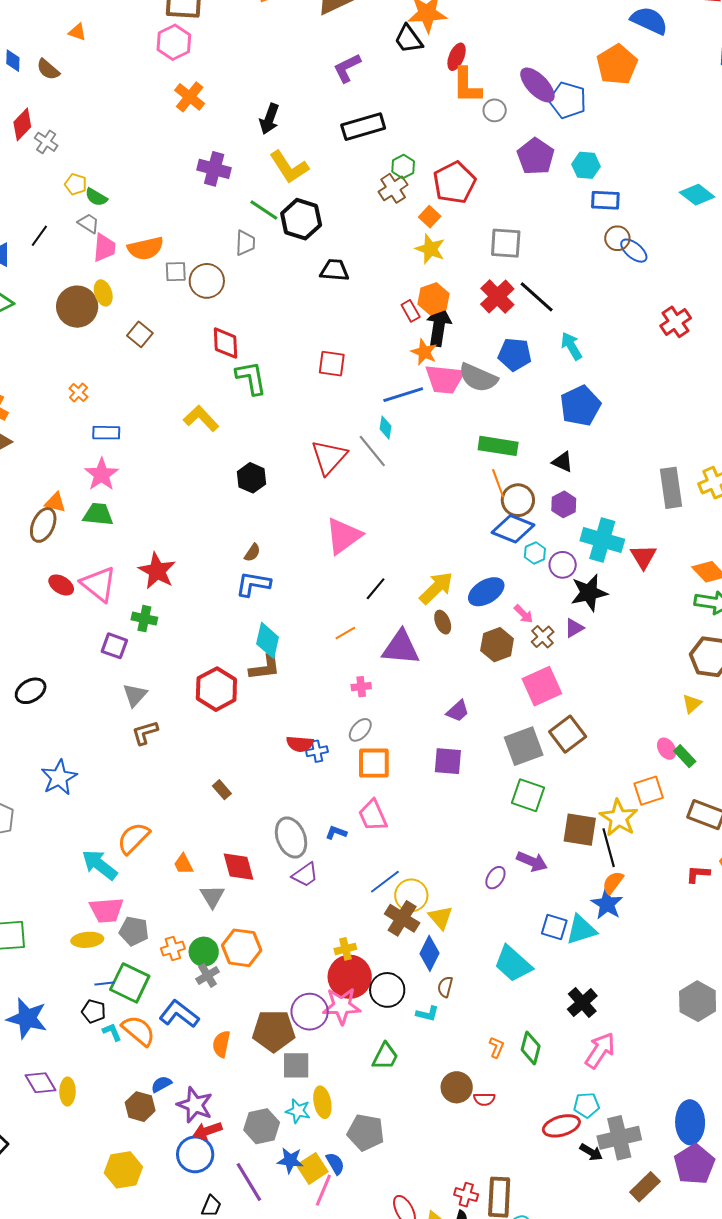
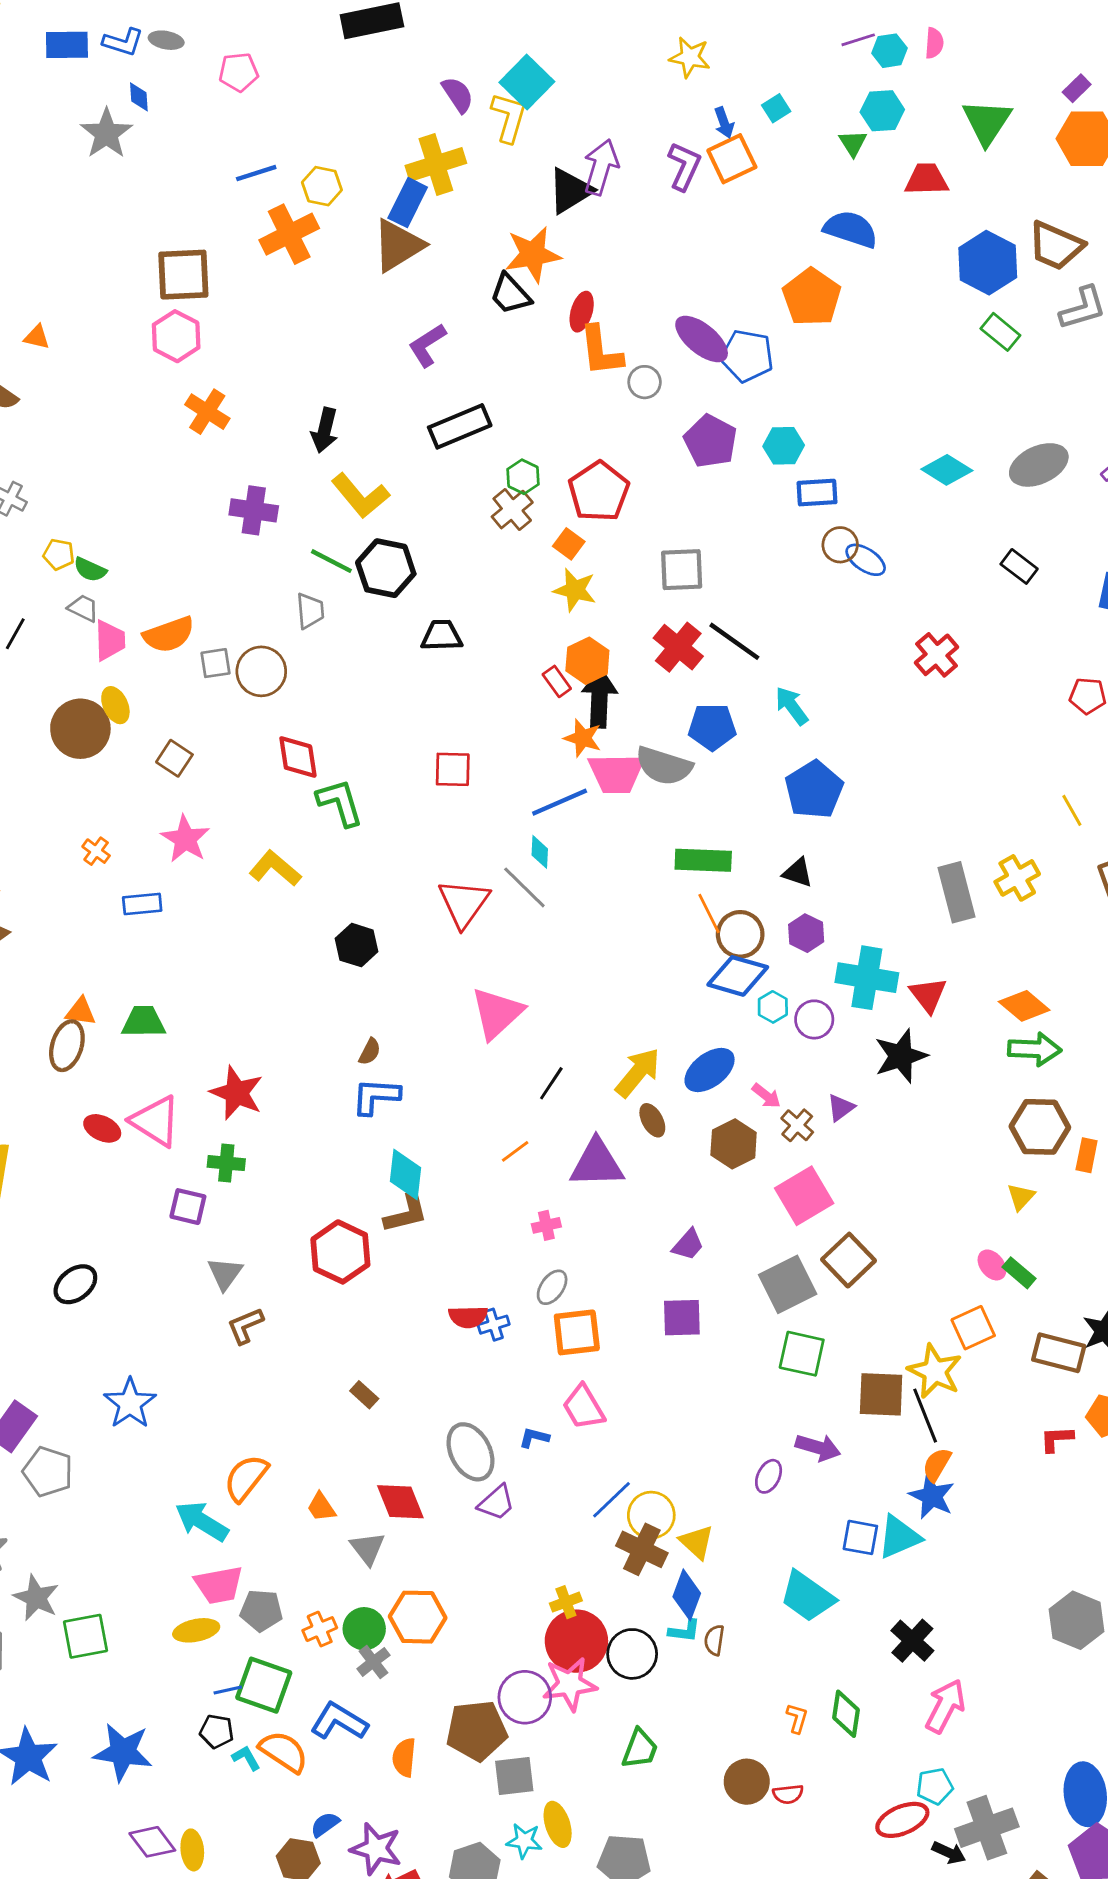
pink star: (102, 474) -> (185, 839), moved
black star: (589, 593) -> (901, 1056), moved
cyan L-shape: (427, 1014) -> (684, 1631), moved

